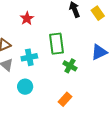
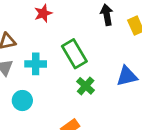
green rectangle: (57, 44) -> (74, 54), turned -35

